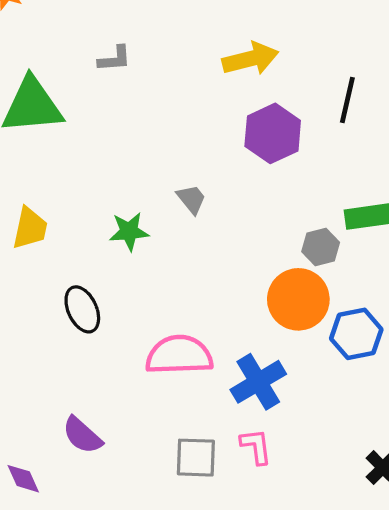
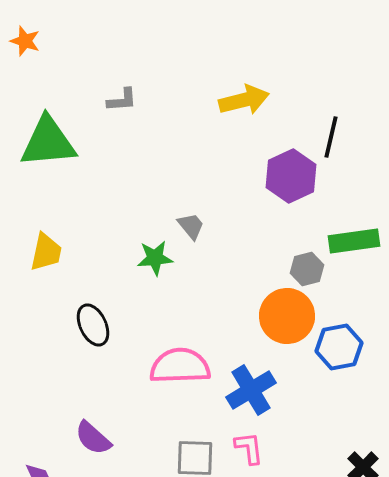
purple hexagon: (273, 133) -> (291, 176), moved
green star: (129, 231) -> (155, 258), moved

